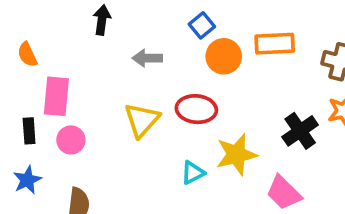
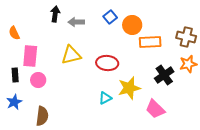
orange rectangle: (275, 44) -> (150, 42), moved
orange circle: (224, 56) -> (132, 25), moved
gray arrow: (147, 58) -> (76, 22), moved
yellow triangle: (142, 120) -> (71, 55), moved, turned 35

